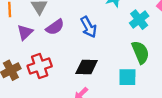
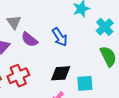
purple semicircle: (55, 27) -> (29, 39), turned 78
cyan square: (127, 77) -> (85, 83), moved

